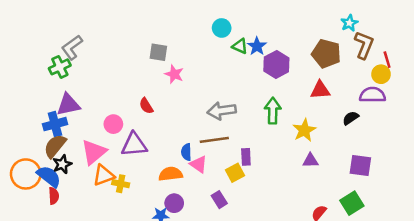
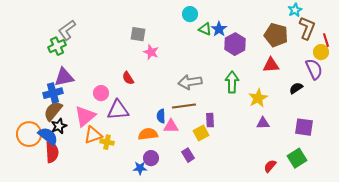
purple semicircle: (372, 95) -> (314, 69), turned 65
pink triangle: (199, 164) -> (171, 126), turned -35
red semicircle: (54, 196) -> (52, 152), size x1.5

